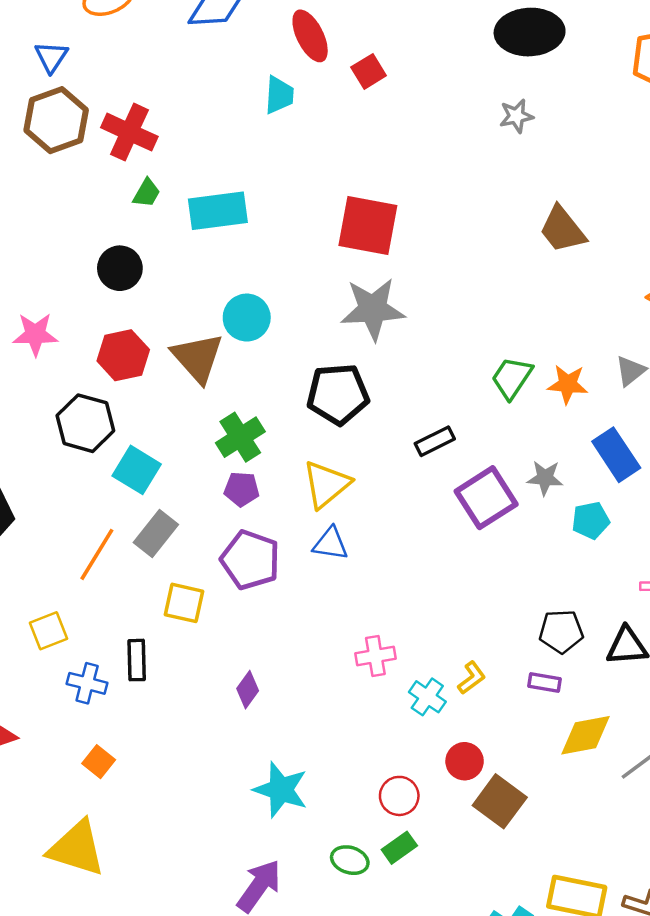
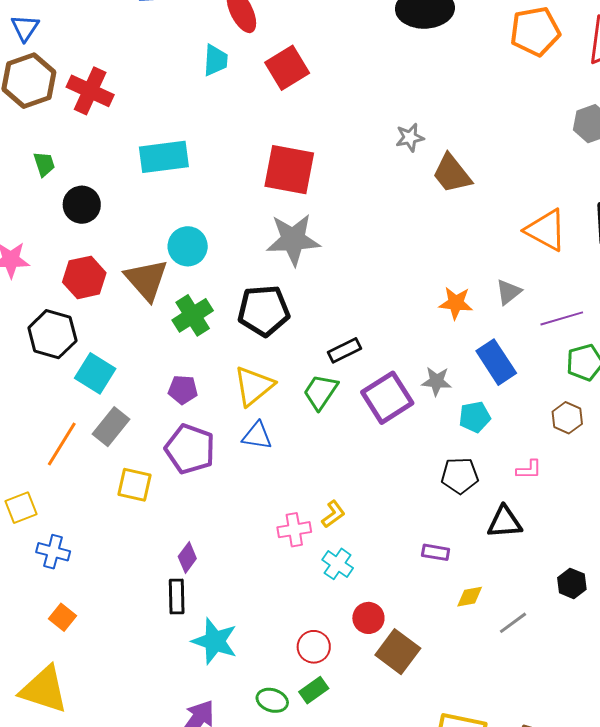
red square: (369, 71) -> (287, 68), moved, size x1.5
gray star: (516, 116) -> (410, 137), moved
green trapezoid: (147, 193) -> (44, 164), moved, turned -48
green trapezoid: (512, 378) -> (321, 392), moved
green cross: (240, 437) -> (193, 315), moved
black pentagon: (561, 631) -> (460, 476), moved
black rectangle: (137, 660) -> (177, 596), moved
yellow L-shape: (472, 678) -> (333, 514), moved
yellow diamond: (585, 735) -> (470, 597), size x0.6

